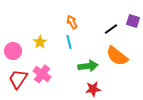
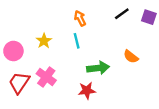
black line: (111, 29) -> (122, 14), moved
orange semicircle: (117, 56) -> (131, 57), size x0.6
red star: (93, 89) -> (87, 90), moved

